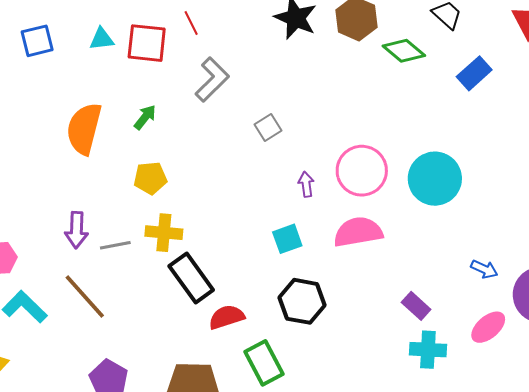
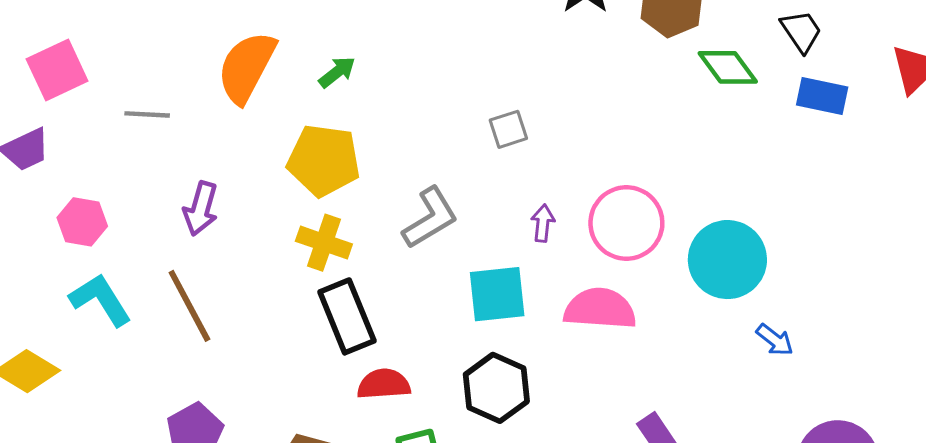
blue rectangle: (474, 73) -> (822, 96), moved, turned 40
gray L-shape: (212, 79) -> (430, 218), moved
yellow pentagon: (150, 178) -> (324, 160), size x1.5
cyan square: (287, 239) -> (497, 294), size x1.4
gray line: (115, 245) -> (147, 114), moved
blue arrow: (484, 269) -> (775, 340), moved

